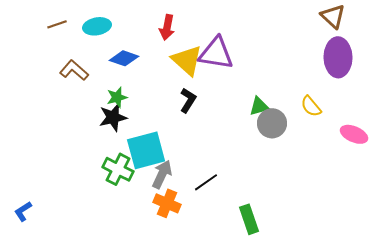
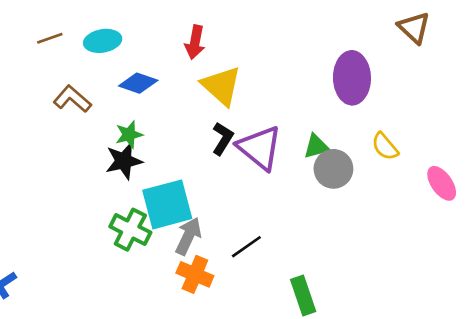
purple triangle: (216, 53) -> (260, 148), moved, turned 30
purple ellipse: (338, 57) -> (352, 78), moved
pink ellipse: (354, 134) -> (442, 183), turned 32

